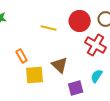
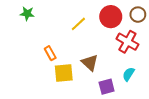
yellow line: (49, 28) -> (78, 24), turned -56

